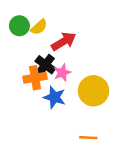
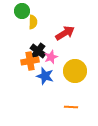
green circle: (19, 26) -> (22, 11), moved
yellow semicircle: (39, 27) -> (33, 22), turned -48
red arrow: (64, 41) -> (65, 33), moved

